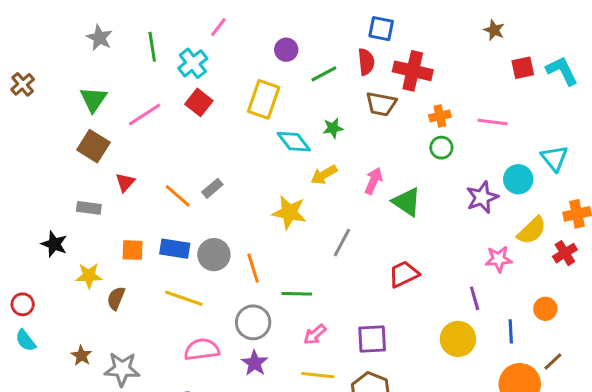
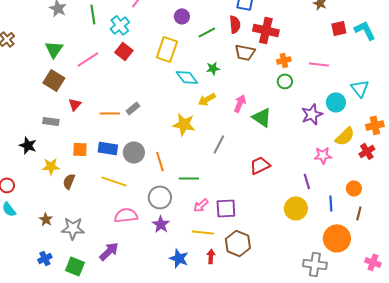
orange line: (178, 196) -> (110, 113), turned -42
purple square: (372, 339) -> (226, 208), moved
brown line: (553, 362) -> (359, 213), moved, turned -32

